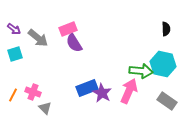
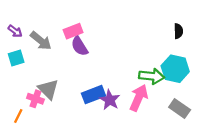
orange line: (13, 95) -> (18, 116), moved
gray triangle: (45, 108) -> (48, 89), moved, size x1.5

